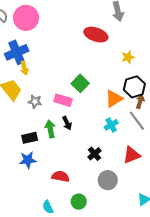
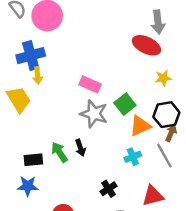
red ellipse: (96, 35) -> (146, 45), moved
green square: (80, 83) -> (125, 104), moved
pink rectangle: (63, 100) -> (90, 84), moved
gray star: (35, 102) -> (94, 114), moved, size x1.6
green arrow: (50, 129) -> (59, 152), turned -30

